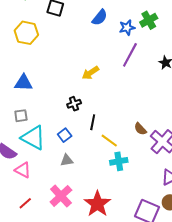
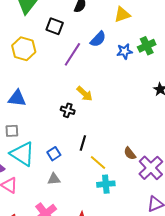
purple line: (130, 55) -> (72, 54), moved
yellow arrow: (90, 73) -> (85, 94), turned -108
black cross: (74, 104) -> (68, 110), moved, turned 32

